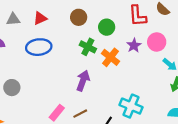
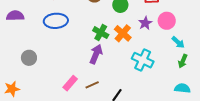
green cross: (88, 47) -> (101, 33), moved
cyan cross: (131, 106) -> (143, 60), moved

